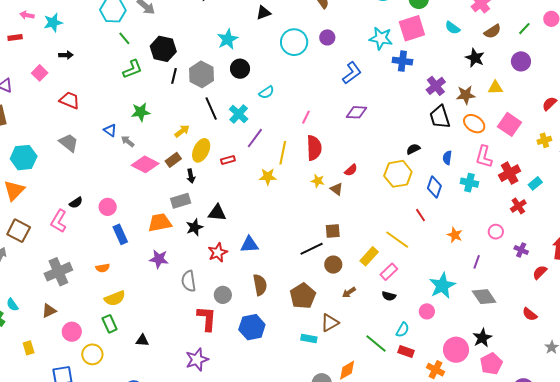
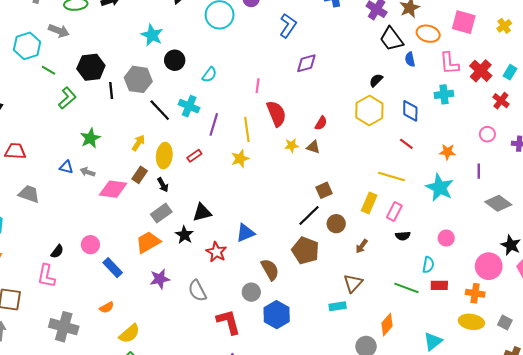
blue semicircle: (447, 158) -> (410, 59), moved
gray cross: (58, 272) -> (64, 327), turned -32
cyan star: (442, 286) -> (440, 188), moved
gray circle: (223, 295) -> (251, 292), moved
brown pentagon: (303, 296) -> (305, 251), moved

